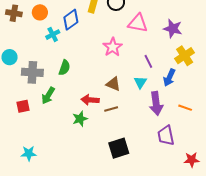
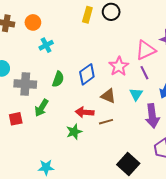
blue diamond: (71, 20) -> (87, 74), moved
pink triangle: (138, 23) -> (146, 50), moved, turned -35
pink star: (113, 47) -> (119, 66), moved
black square: (119, 148) -> (128, 164), moved, turned -30
cyan star: (29, 153) -> (46, 167), moved

